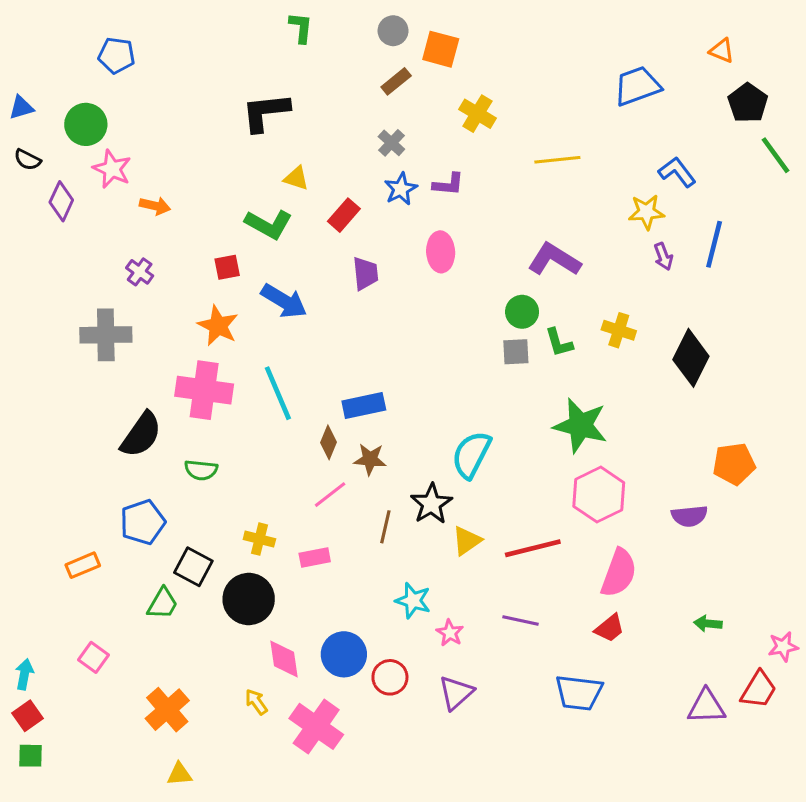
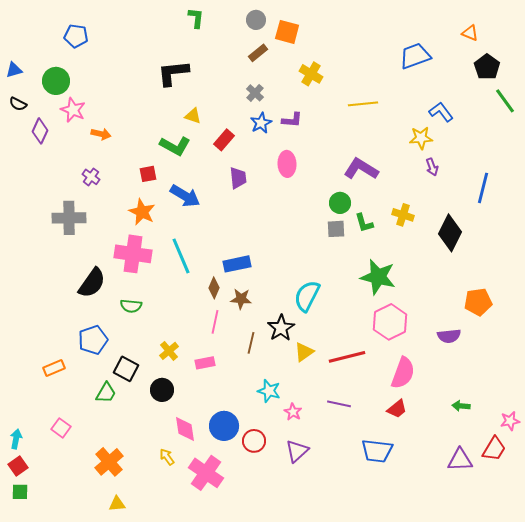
blue line: (714, 244) -> (483, 188), moved
pink line: (330, 495) -> (215, 322), turned -40
yellow cross: (259, 539) -> (169, 351), turned 36
black circle: (249, 599) -> (162, 390), size x0.7

